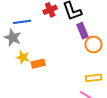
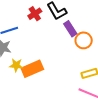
orange rectangle: (38, 64) -> (32, 69), size x1.5

